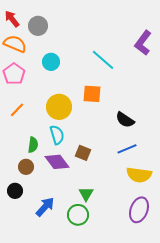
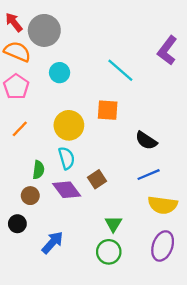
gray circle: (38, 26) -> (44, 30), size x1.4
brown square: (83, 153) -> (97, 179), turned 35
green triangle: (86, 194) -> (113, 224), moved
green circle: (78, 215) -> (109, 252), moved

